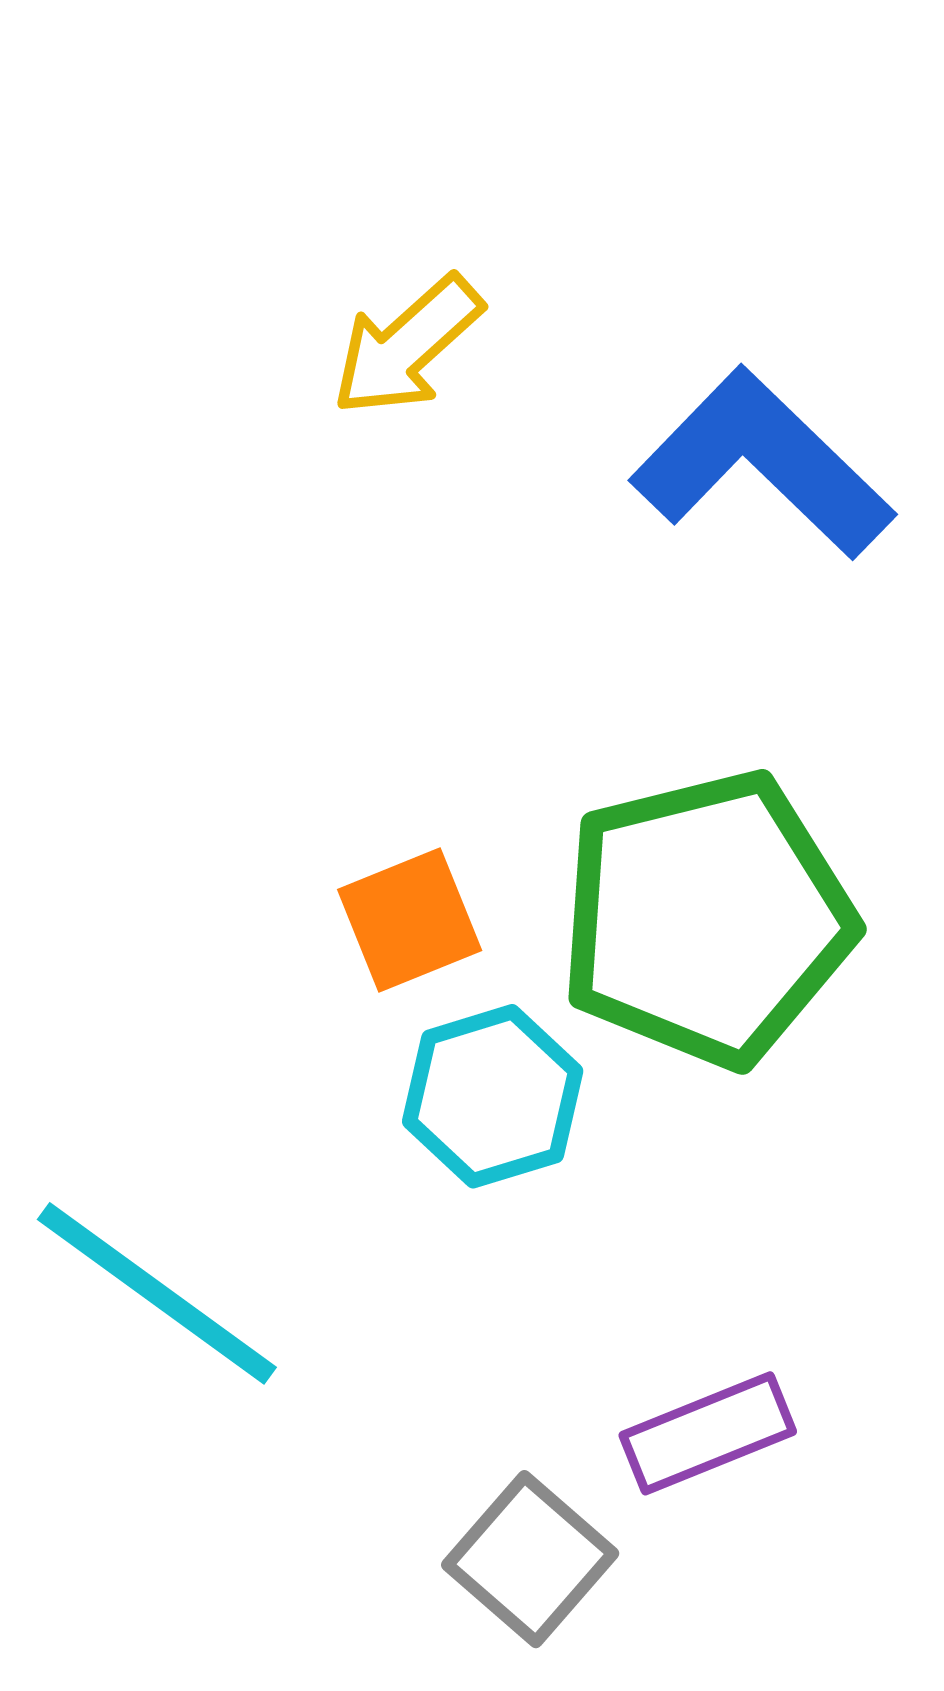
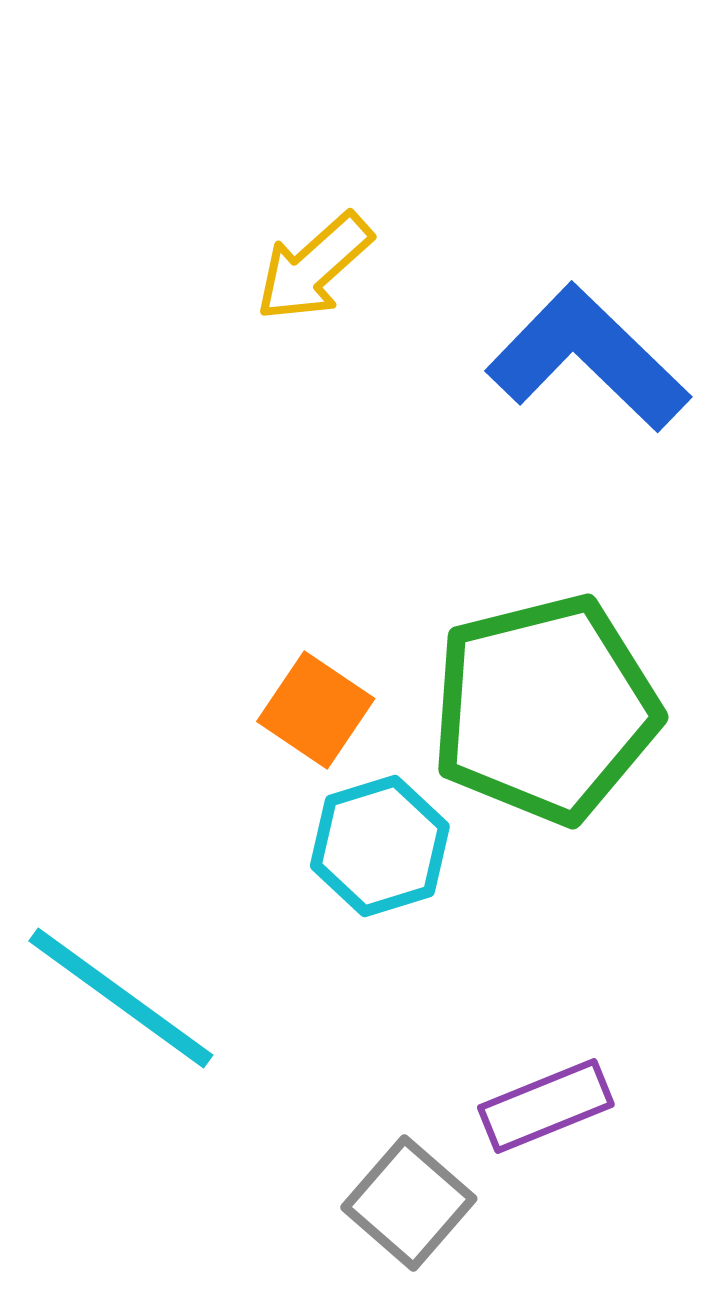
orange square: (410, 920) -> (316, 710), turned -34

